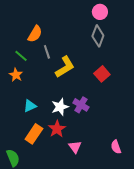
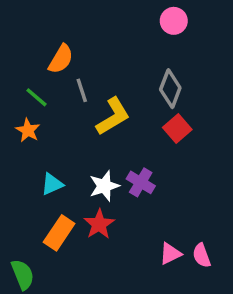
gray diamond: (98, 36) -> (170, 89), moved
pink triangle: (75, 147) -> (170, 254), moved, turned 40

